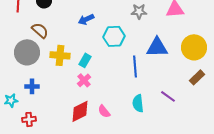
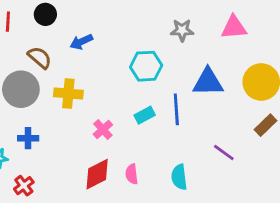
blue arrow: (86, 19) -> (81, 42), moved
cyan rectangle: (85, 60) -> (145, 115), moved, turned 32
cyan semicircle: (138, 103) -> (179, 177), moved
pink semicircle: (104, 111) -> (132, 174), turned 32
red cross: (29, 119) -> (24, 186), turned -32

